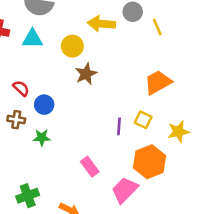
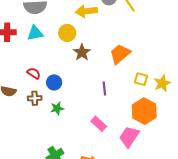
orange trapezoid: (158, 82) -> (120, 54), moved
yellow square: (143, 120) -> (141, 79), moved
purple line: (119, 126) -> (104, 89), moved

